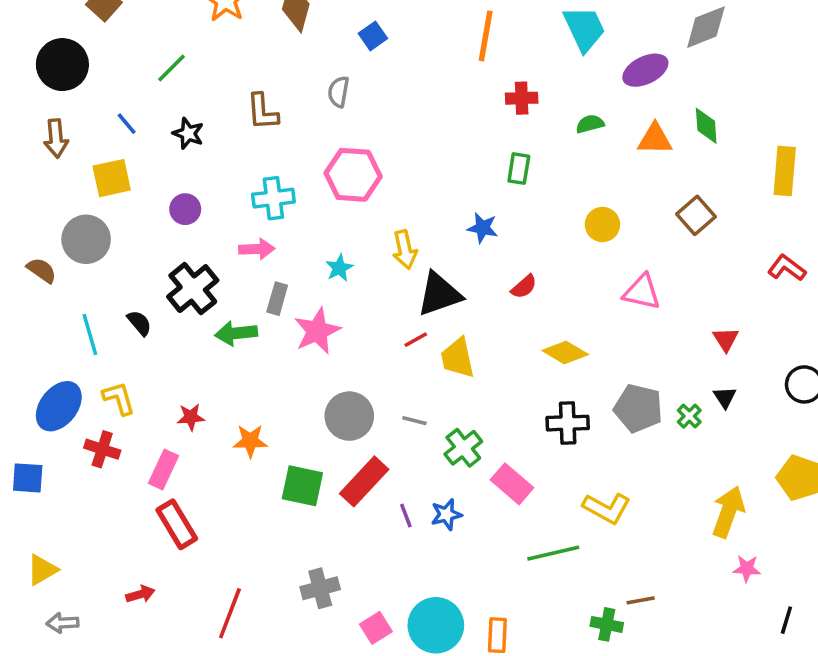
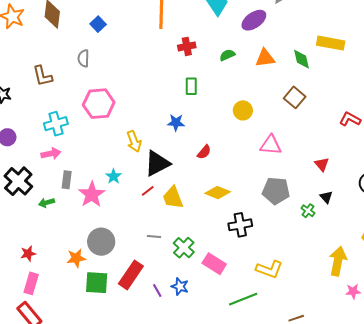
green diamond: (706, 126) -> (302, 59), moved
yellow rectangle: (785, 171) -> (331, 43), moved, turned -76
cyan star: (339, 268) -> (114, 176), moved
green arrow: (236, 333) -> (46, 203), size x0.7
yellow diamond: (565, 353) -> (218, 193), moved
gray pentagon: (638, 408) -> (276, 191), moved
gray circle: (349, 416) -> (101, 242), moved
orange star: (250, 441) -> (76, 258), moved
pink rectangle: (163, 470) -> (31, 283), moved
blue star: (446, 514) -> (180, 286), turned -30

